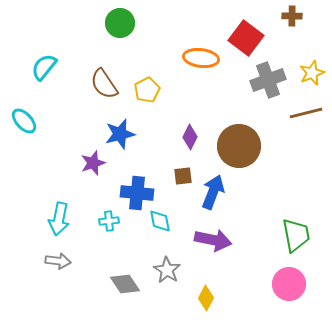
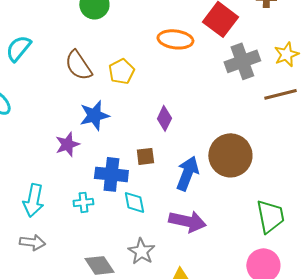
brown circle: (239, 146) -> (230, 155), moved
brown square: (183, 176) -> (145, 156), moved

